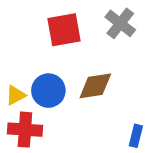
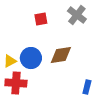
red square: (64, 30) -> (41, 19), size x0.6

